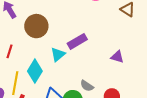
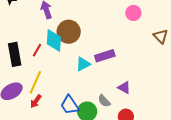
purple triangle: (117, 57) -> (124, 87), moved
cyan diamond: (35, 71) -> (54, 41), moved, turned -40

